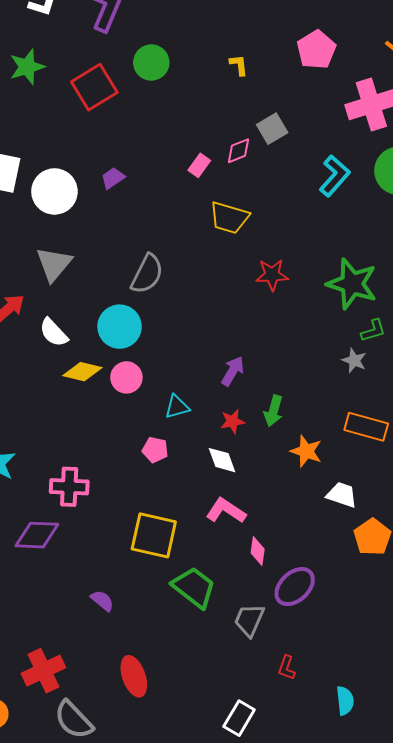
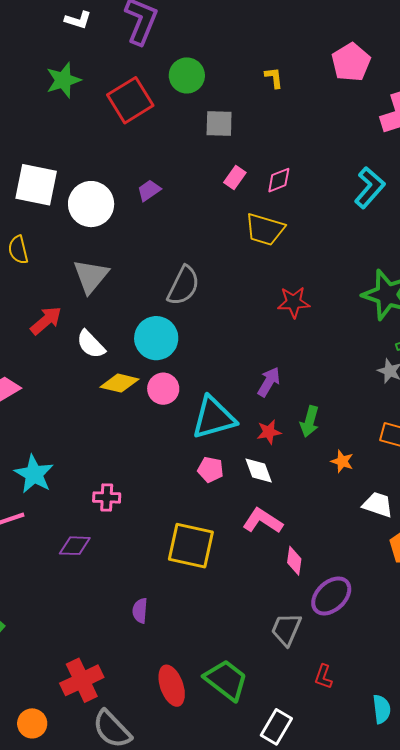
gray square: (272, 129) -> (219, 123), moved, turned 32
pink diamond: (238, 151) -> (279, 180), moved
red star: (272, 275) -> (294, 302), moved
cyan triangle: (177, 407) -> (214, 418), size x1.8
pink pentagon: (155, 450) -> (211, 470), moved
orange star: (306, 451) -> (342, 461), size x0.7
pink cross: (69, 487) -> (107, 497), size x0.7
purple diamond: (37, 535) -> (75, 546), size x0.7
green trapezoid: (194, 587) -> (226, 680), moved
purple semicircle: (102, 601) -> (140, 611), turned -125

